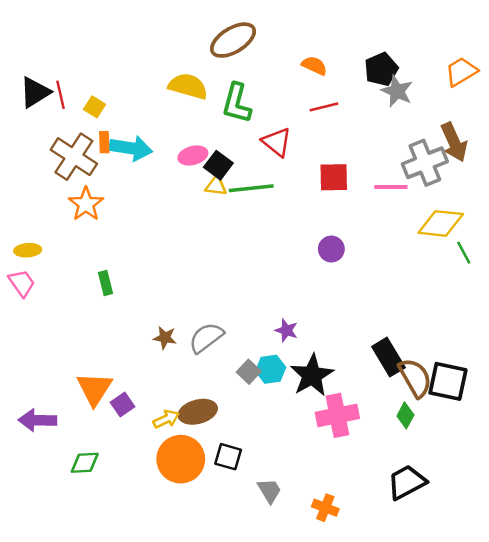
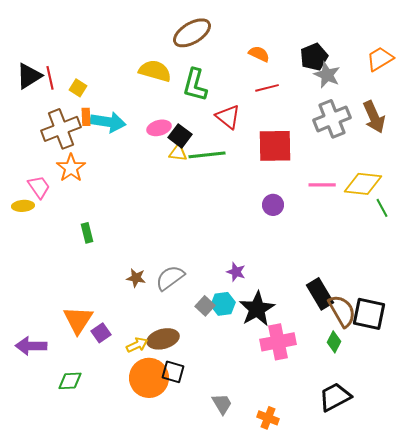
brown cross: (74, 157) -> (61, 129), turned 36
gray cross: (425, 163) -> (332, 119), moved
red square: (334, 177) -> (275, 146), size x1.4
pink line: (391, 187) -> (322, 185), moved
pink trapezoid: (22, 283) -> (39, 187), moved
black square: (228, 457) -> (173, 372), moved

